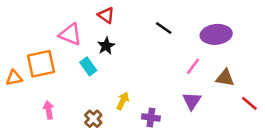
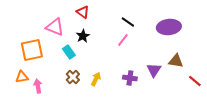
pink line: (193, 66) -> (123, 40), moved
orange triangle: (14, 78) -> (22, 77), moved
purple triangle: (192, 101) -> (154, 70), moved
purple cross: (151, 118) -> (130, 78), moved
brown cross: (93, 119) -> (73, 77), moved

